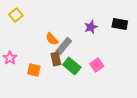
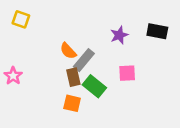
yellow square: (16, 15) -> (21, 19), turned -32
pink square: (97, 65) -> (127, 73), moved, turned 32
orange square: (34, 70) -> (72, 103), moved

